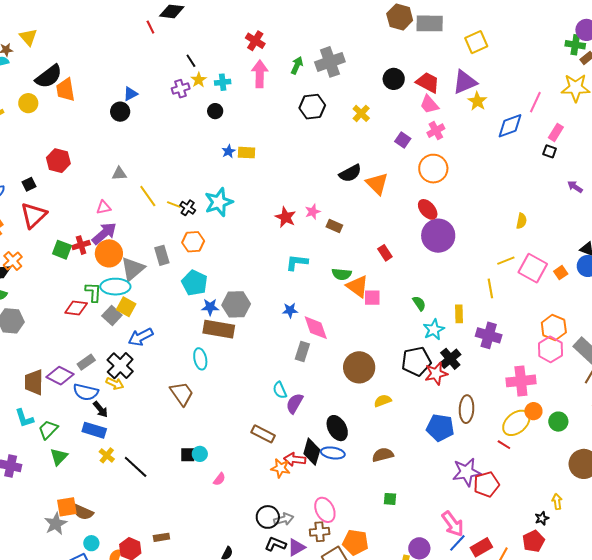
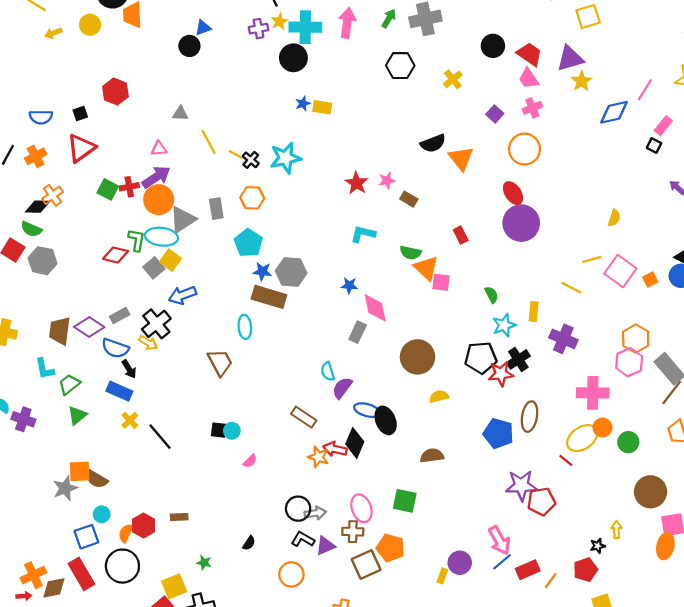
cyan cross: (223, 82) -> (305, 27), size x1.8
black circle: (215, 111) -> (293, 58), size x1.6
yellow line: (490, 288) -> (571, 288), turned -60
blue ellipse: (333, 453) -> (367, 410), moved
green square: (390, 499) -> (405, 501), moved, size x1.6

